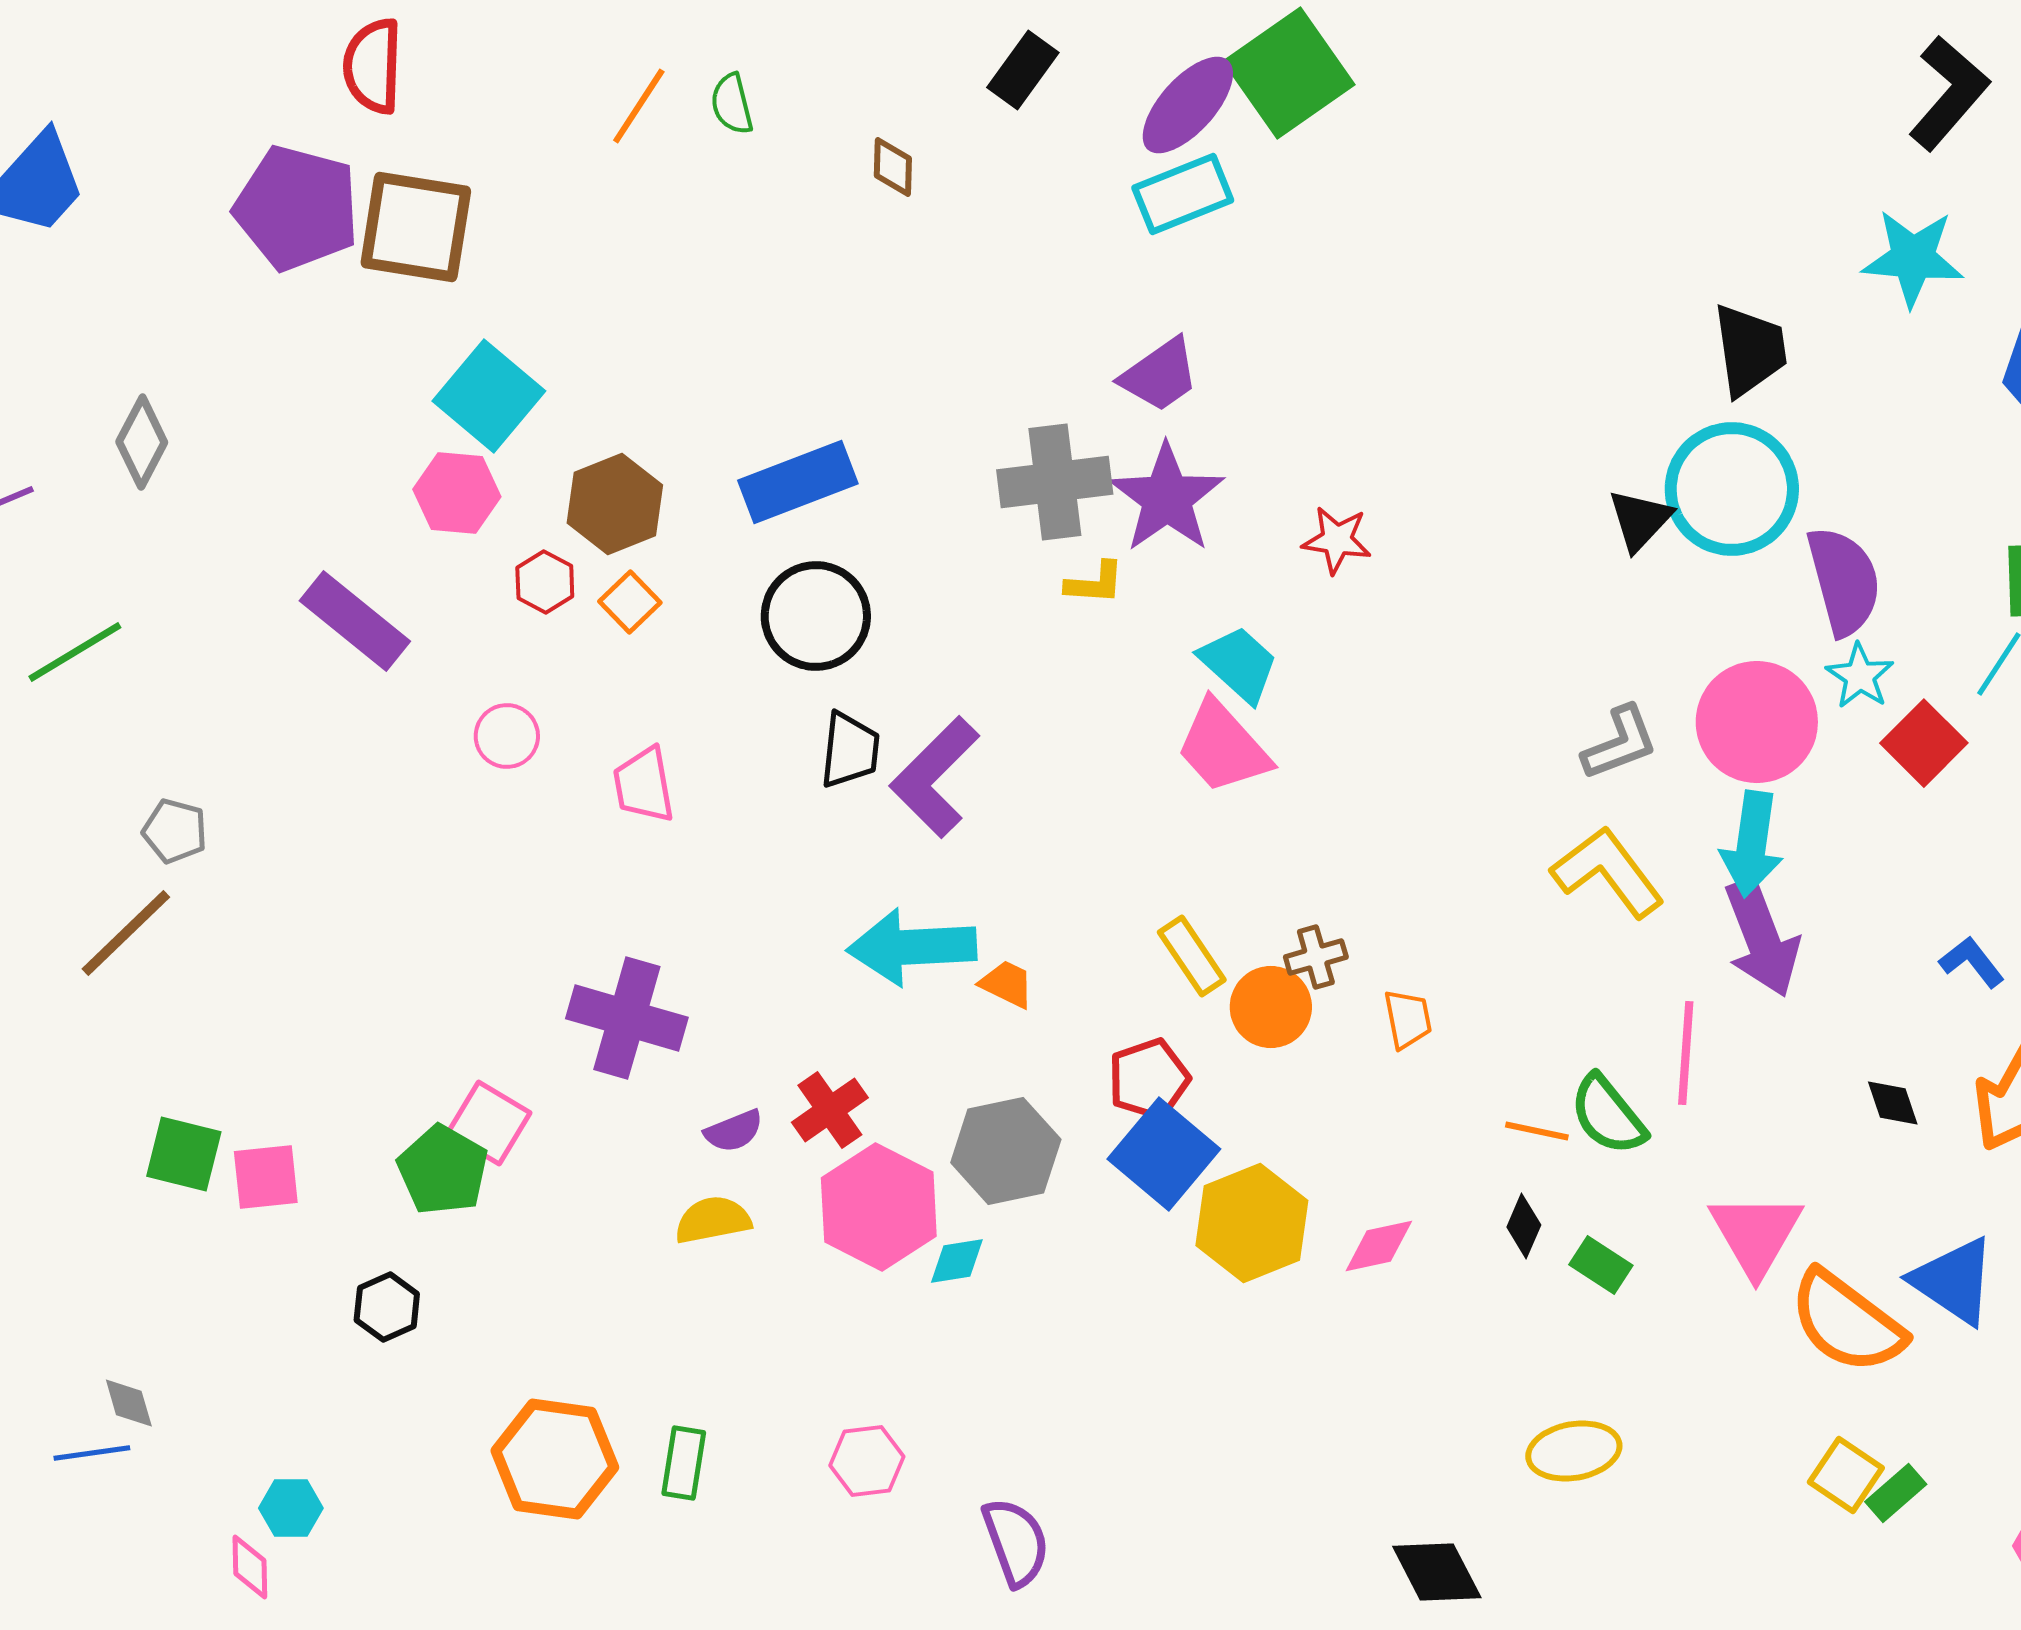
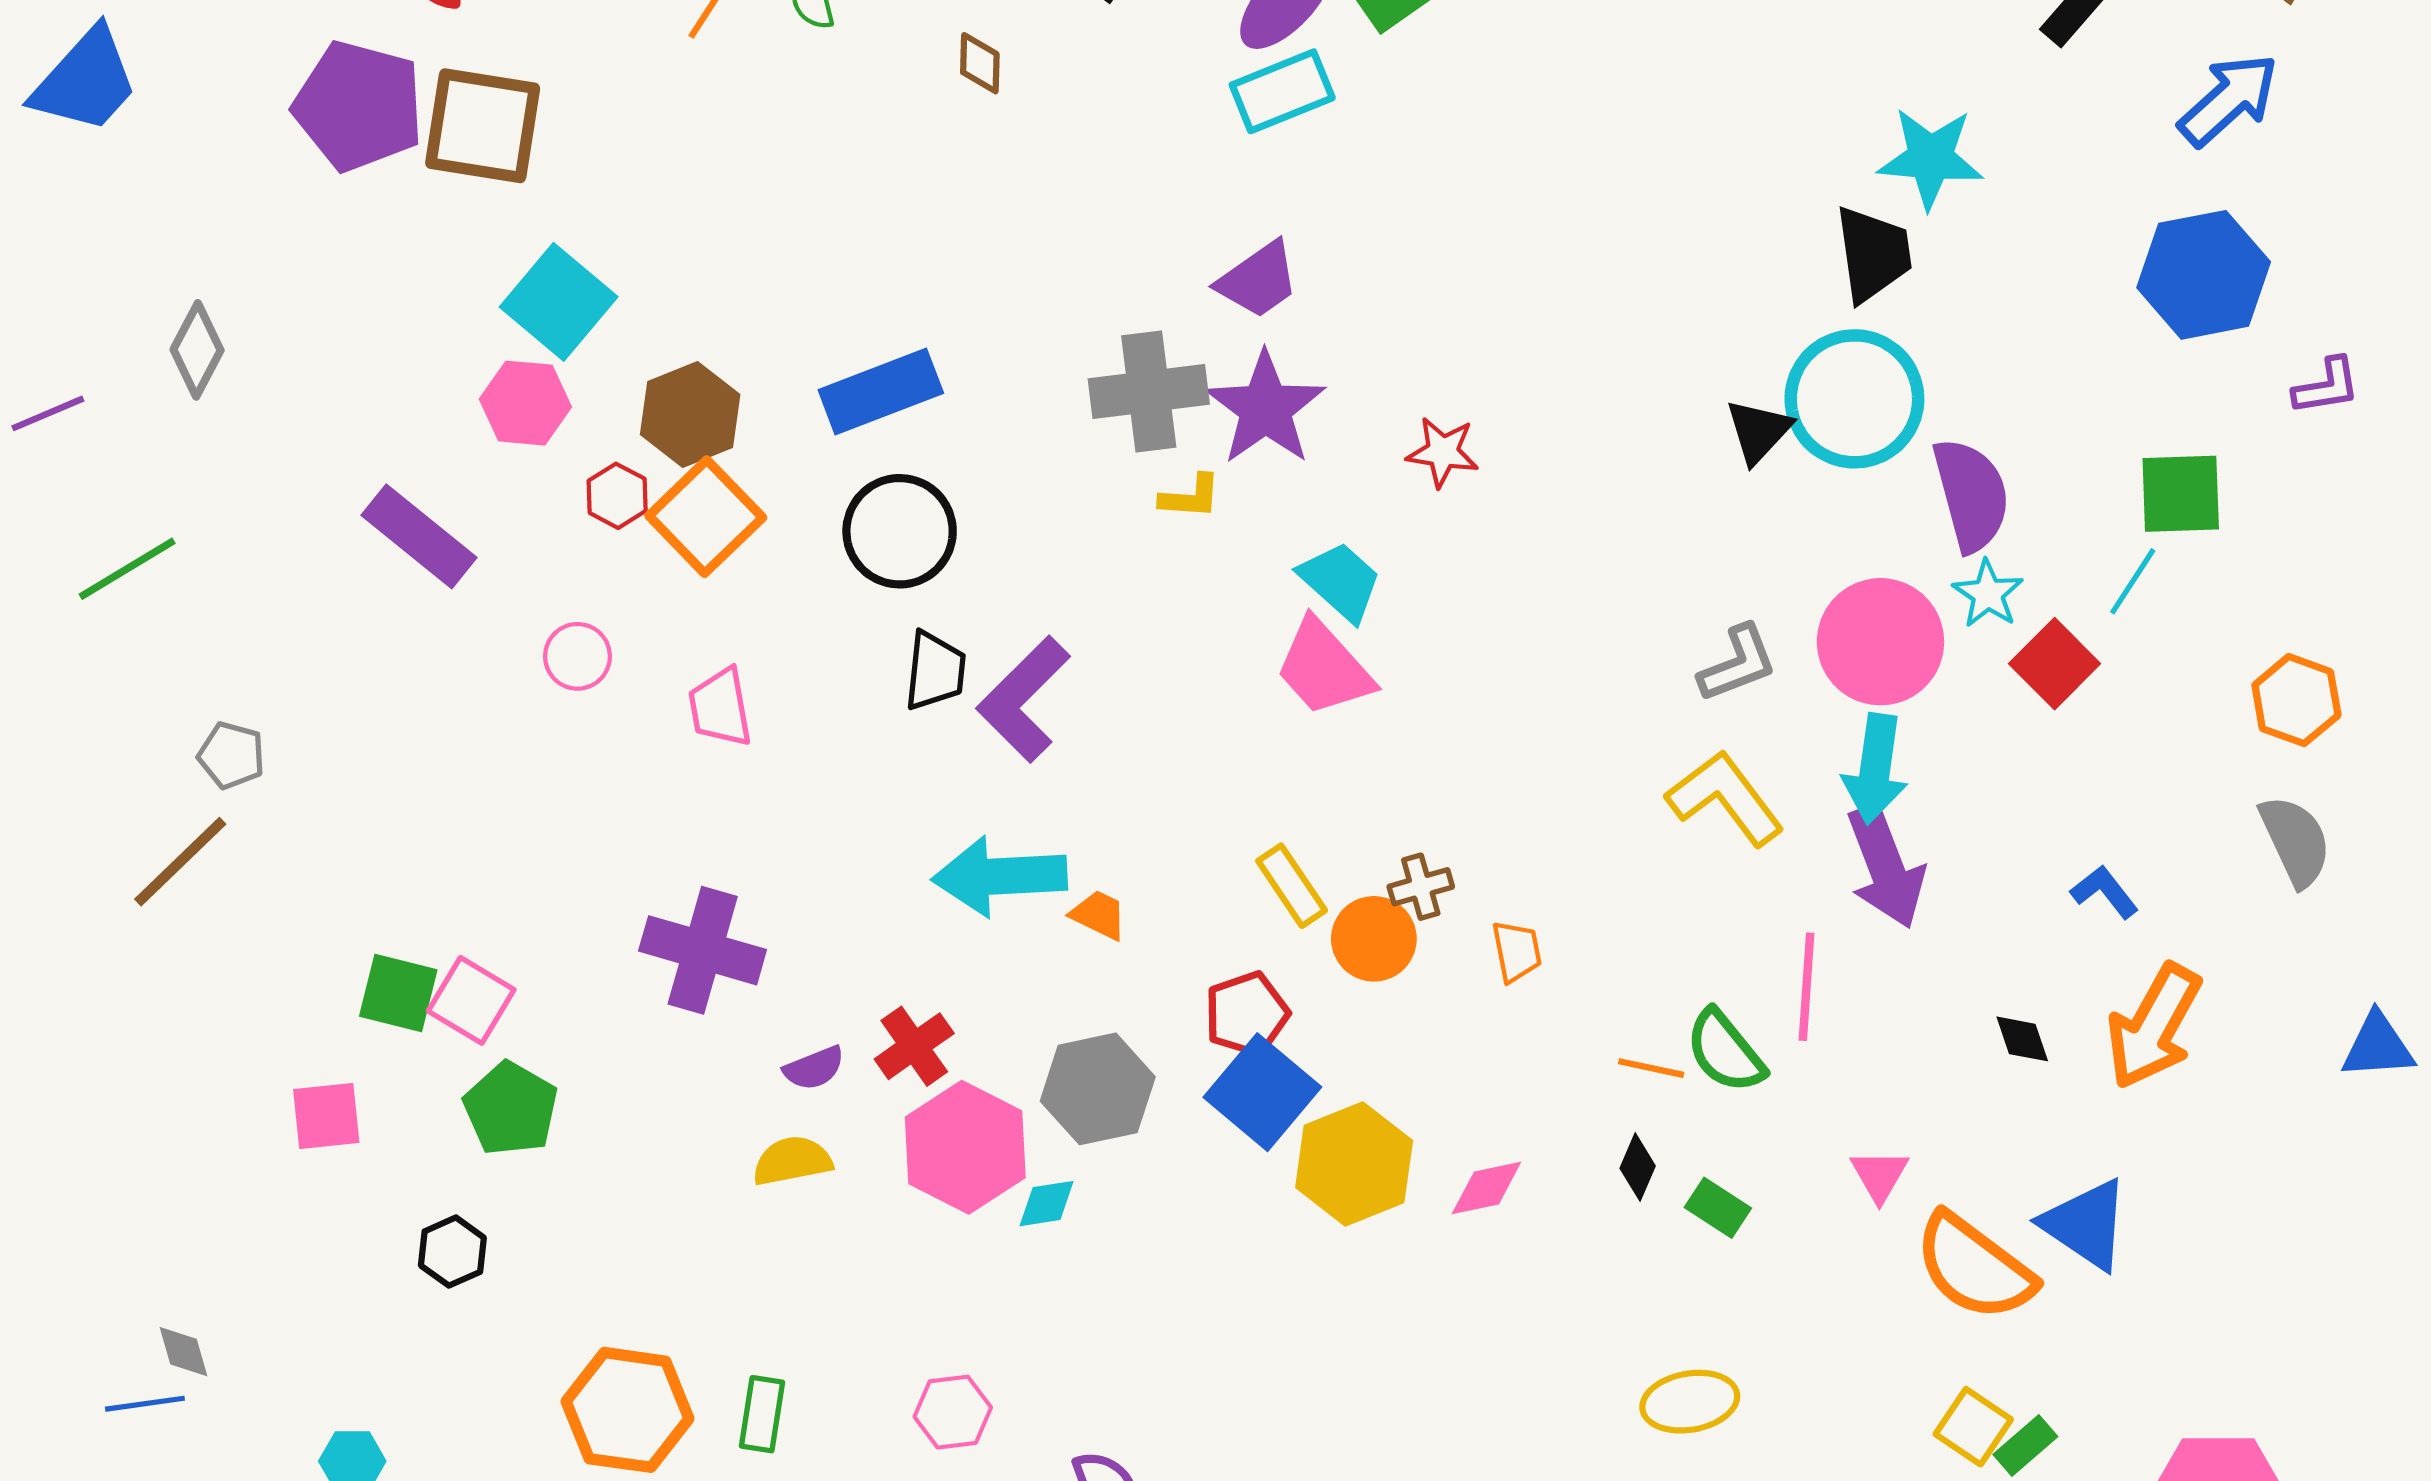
cyan star: (1913, 258) -> (1931, 158), moved
orange square: (630, 602) -> (706, 517), size x1.8
pink square: (489, 1123) -> (471, 1000), moved
green square: (184, 1154) -> (398, 993), moved
pink triangle: (1756, 1234) -> (1879, 1175), size x0.6

